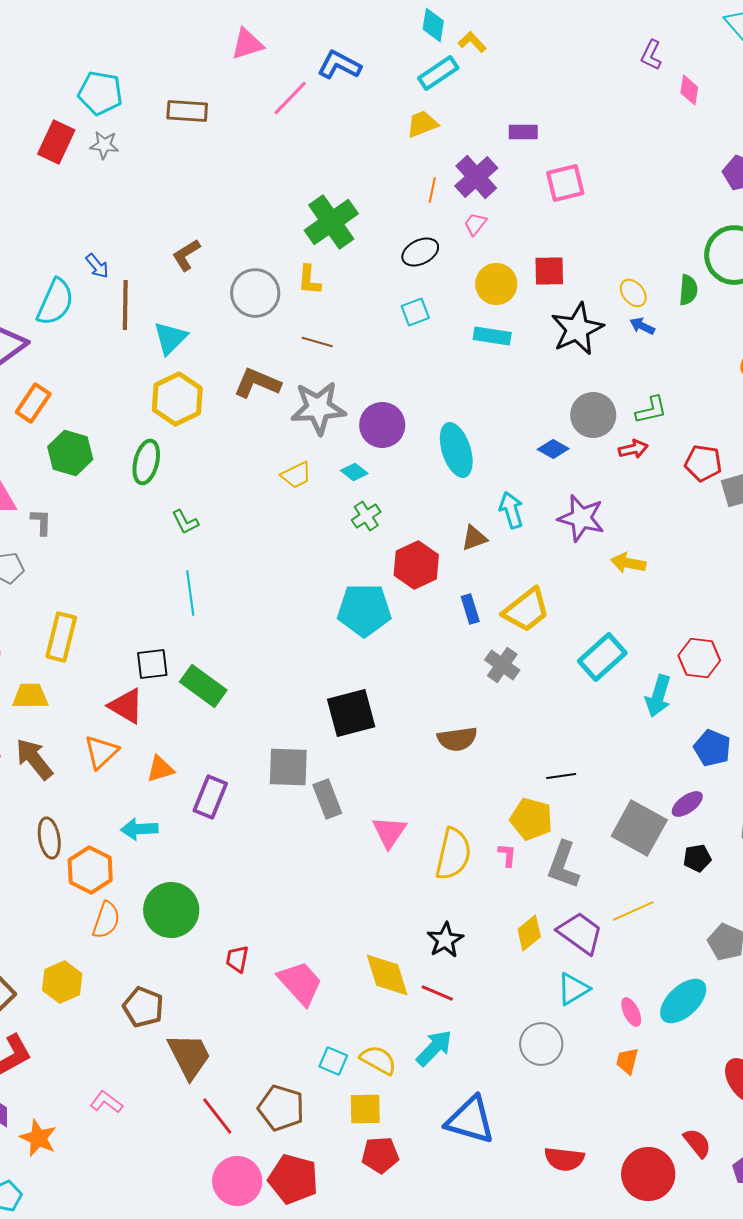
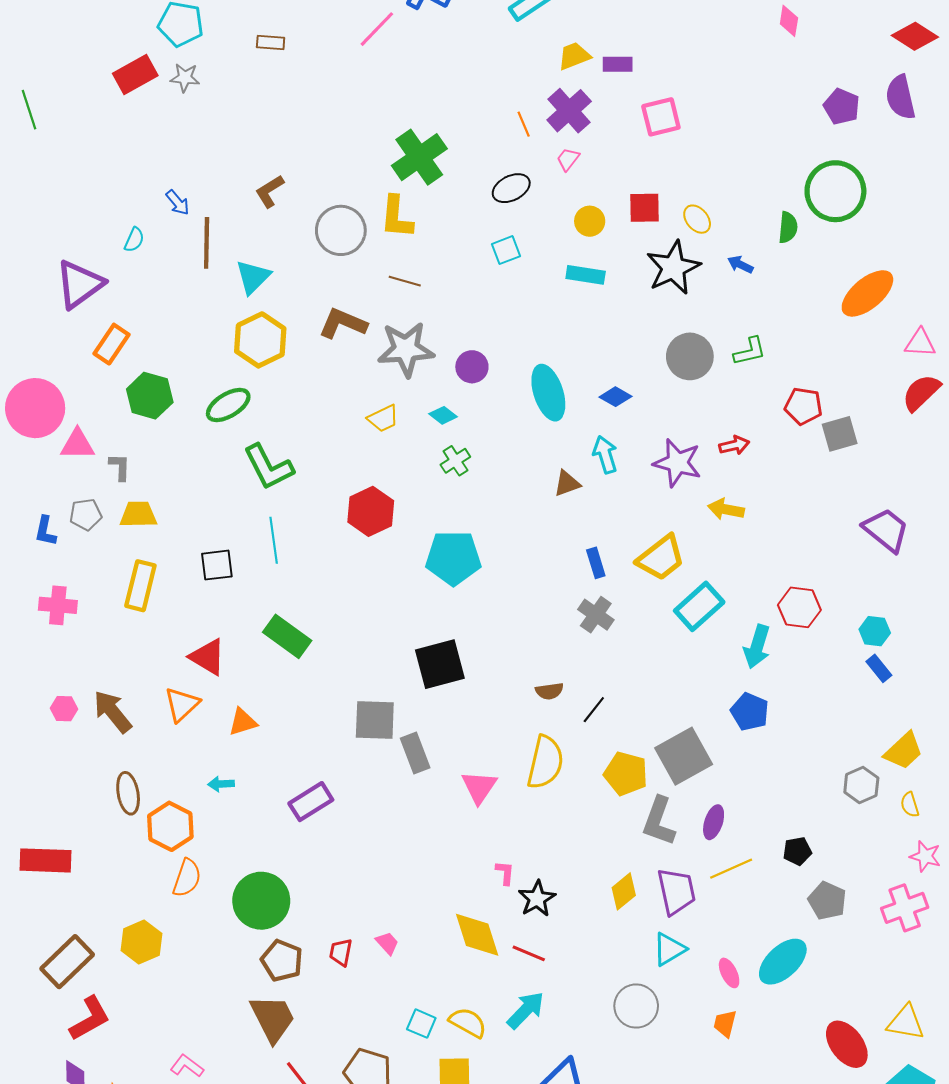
brown rectangle: (187, 111) -> (271, 43), size x0.7
yellow trapezoid: (422, 124) -> (574, 56), moved
red rectangle: (56, 142) -> (135, 75), turned 36
orange line: (432, 190) -> (524, 124), turned -35
yellow L-shape: (309, 280) -> (397, 217), size x1.4
yellow circle: (496, 284) -> (590, 221), size x0.7
yellow ellipse: (633, 293) -> (697, 219), moved
cyan semicircle: (55, 302) -> (134, 240), size x0.5
purple circle: (382, 425) -> (472, 367), size x0.7
blue diamond: (553, 449) -> (615, 397), moved
red arrow: (633, 449) -> (734, 445), moved
green ellipse: (146, 462) -> (228, 405), turned 45
green L-shape: (185, 522) -> (268, 467), size x1.8
red hexagon: (416, 565) -> (371, 511), moved
blue rectangle: (470, 609) -> (596, 563), moved
yellow trapezoid: (526, 610) -> (661, 558), moved
black square: (152, 664) -> (217, 565), moved
yellow trapezoid: (30, 696) -> (138, 514), moved
brown semicircle: (457, 739) -> (549, 691), size x0.7
blue pentagon: (712, 748) -> (750, 712), moved
black line: (561, 776) -> (594, 710), moved, turned -44
purple rectangle: (210, 797) -> (311, 802), moved, turned 36
purple ellipse: (687, 804) -> (714, 822), moved, turned -36
gray square: (639, 828) -> (684, 756), moved, turned 32
cyan arrow: (139, 829) -> (221, 784), size x0.7
yellow semicircle: (453, 854) -> (545, 762), moved
pink L-shape: (507, 855) -> (505, 873), moved
black pentagon: (697, 858) -> (797, 851), moved
green circle: (171, 910) -> (261, 901), moved
purple trapezoid: (580, 933) -> (676, 891), turned 42
red trapezoid: (237, 959) -> (341, 952), moved
pink trapezoid: (300, 983) -> (387, 943), size x0.5
brown pentagon: (143, 1007) -> (282, 961), moved

